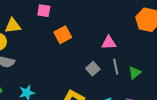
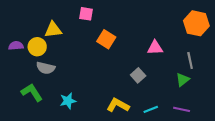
orange square: (63, 35) -> (106, 39), turned -30
gray line: (116, 67) -> (190, 61), moved

